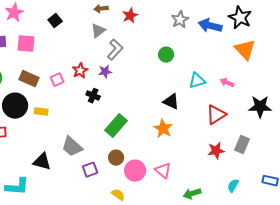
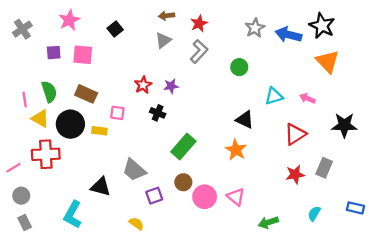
gray L-shape: (115, 50) -> (199, 51), moved
pink square: (57, 80) -> (117, 113), moved, turned 32
cyan L-shape: (17, 187) -> (73, 215), turned 115
yellow semicircle: (118, 195) -> (136, 224), moved

